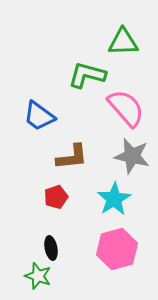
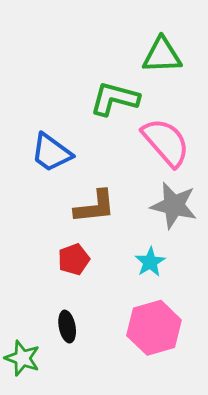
cyan star: (114, 199) -> (150, 262), size x0.7
green star: (38, 276) -> (22, 358), moved

